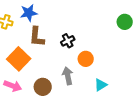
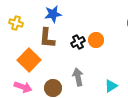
blue star: (29, 13) -> (53, 14), moved
orange circle: (86, 59) -> (96, 40), moved

